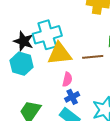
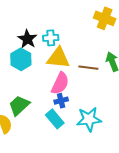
cyan cross: (47, 35) -> (51, 38), size x0.6
pink semicircle: (67, 79) -> (60, 83), size x1.6

